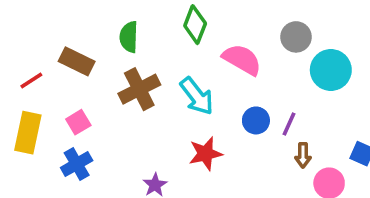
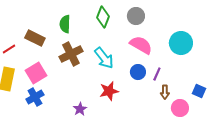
gray circle: (296, 37) -> (136, 16), moved
pink semicircle: (242, 60) -> (141, 45), moved
pink square: (78, 122) -> (36, 73), size x1.5

